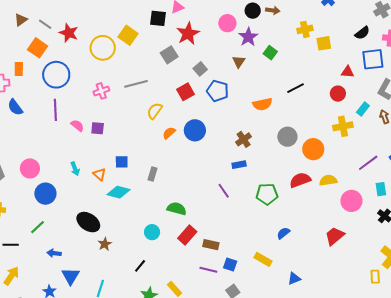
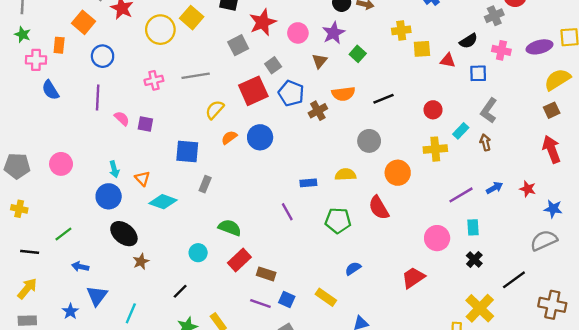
pink circle: (227, 23) -> (298, 33), moved
blue square: (373, 59) -> (478, 73), size x0.7
red triangle: (348, 72) -> (448, 60), moved
blue circle: (56, 75) -> (103, 56), size x0.7
red square: (186, 92) -> (253, 91), size x1.4
orange semicircle: (262, 104) -> (343, 94), moved
gray circle: (287, 137) -> (369, 141), moved
brown cross: (244, 139) -> (318, 111), moved
blue square: (122, 162) -> (187, 151), moved, size x1.5
red semicircle: (300, 180) -> (379, 208), turned -105
yellow semicircle: (328, 180) -> (345, 175), moved
blue circle: (45, 194) -> (109, 196), moved

